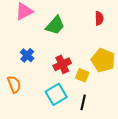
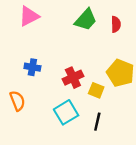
green trapezoid: (55, 25) -> (86, 20), moved
blue cross: (27, 55) -> (32, 67), turned -32

